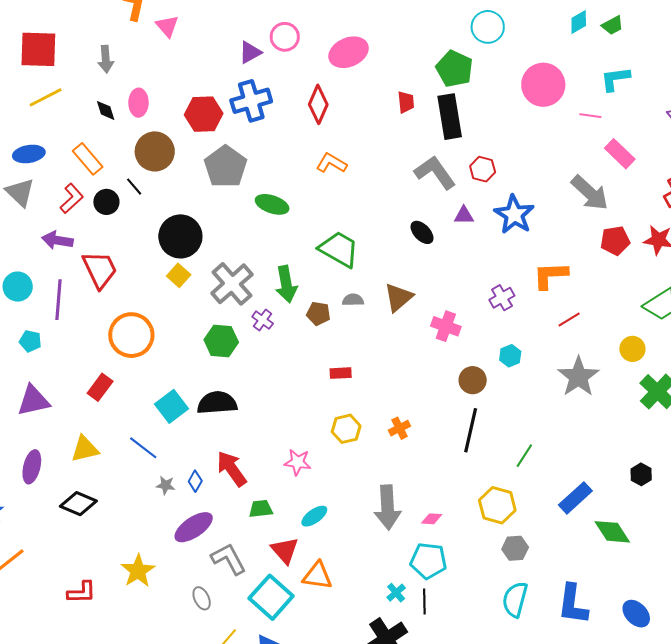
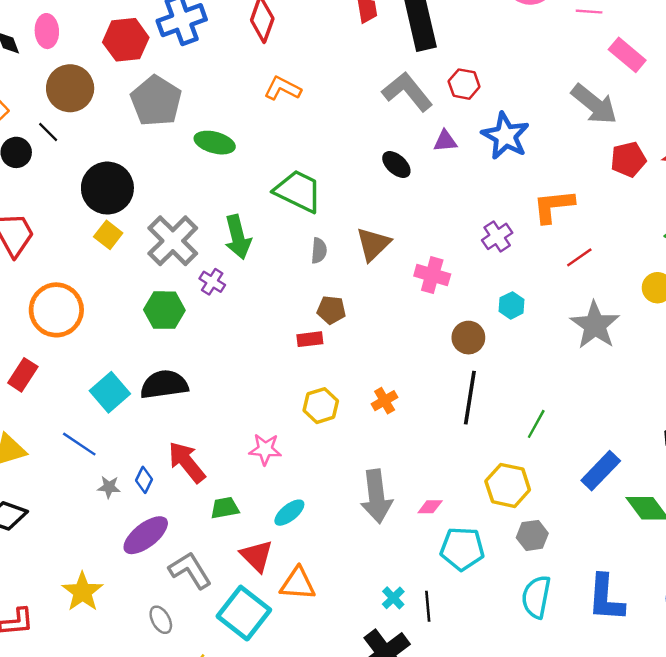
gray semicircle: (353, 300) -> (319, 251), turned 100
brown pentagon: (318, 314) -> (331, 310), moved
cyan pentagon: (428, 561) -> (462, 549), moved

